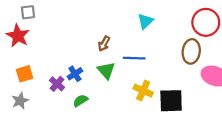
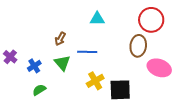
cyan triangle: (145, 21) -> (97, 19), turned 42
purple cross: (57, 84) -> (10, 57), moved
yellow cross: (143, 91) -> (95, 81), turned 36

